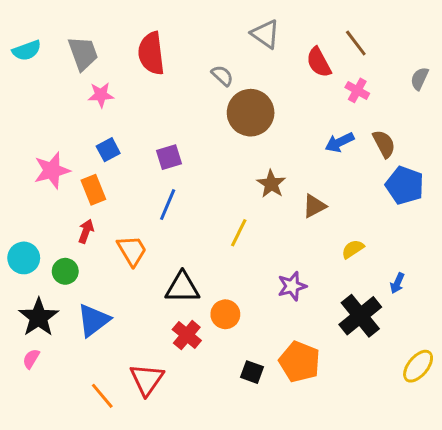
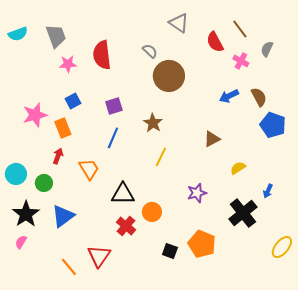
red semicircle: (151, 53) -> (102, 55), moved
gray semicircle: (420, 79) -> (267, 49), moved
brown star: (271, 184) -> (153, 123), moved

